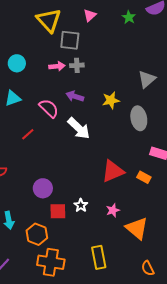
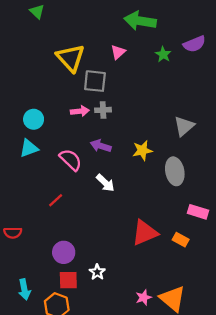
cyan circle: (17, 63) -> (34, 119), moved
white arrow: (79, 128) -> (105, 183), size x0.7
red line: (28, 134) -> (56, 200), moved
white star: (81, 205) -> (97, 272), moved
pink star: (113, 210) -> (144, 298), moved
red square: (58, 211) -> (68, 280), moved

